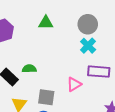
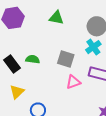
gray square: (46, 97) -> (66, 59), moved

